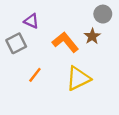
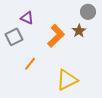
orange L-shape: (65, 42) -> (56, 36), turned 85
yellow triangle: (78, 78) -> (67, 80), moved

